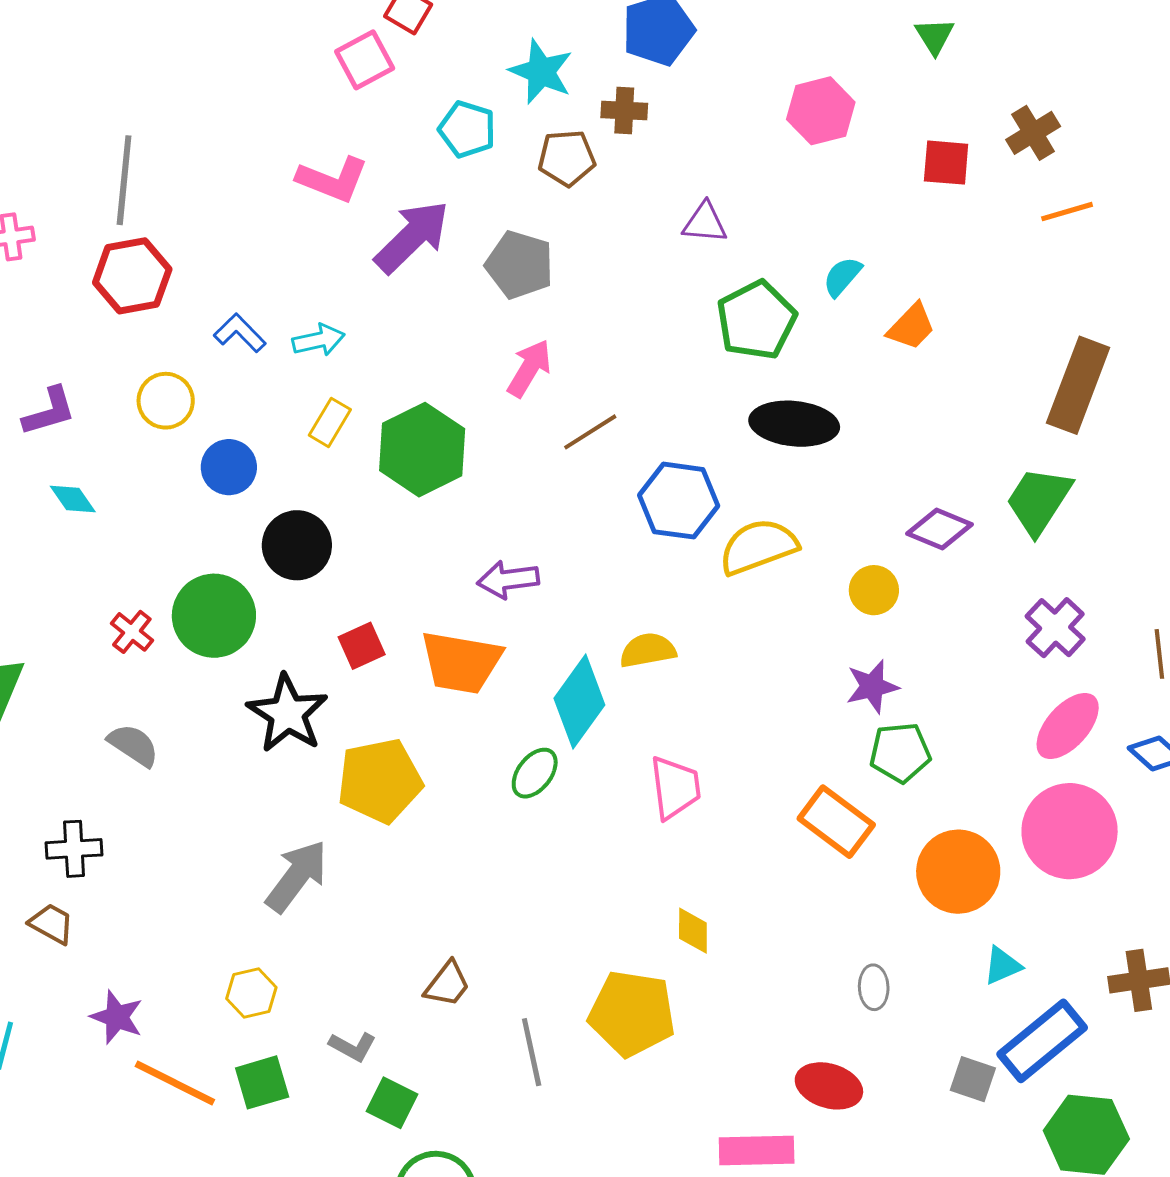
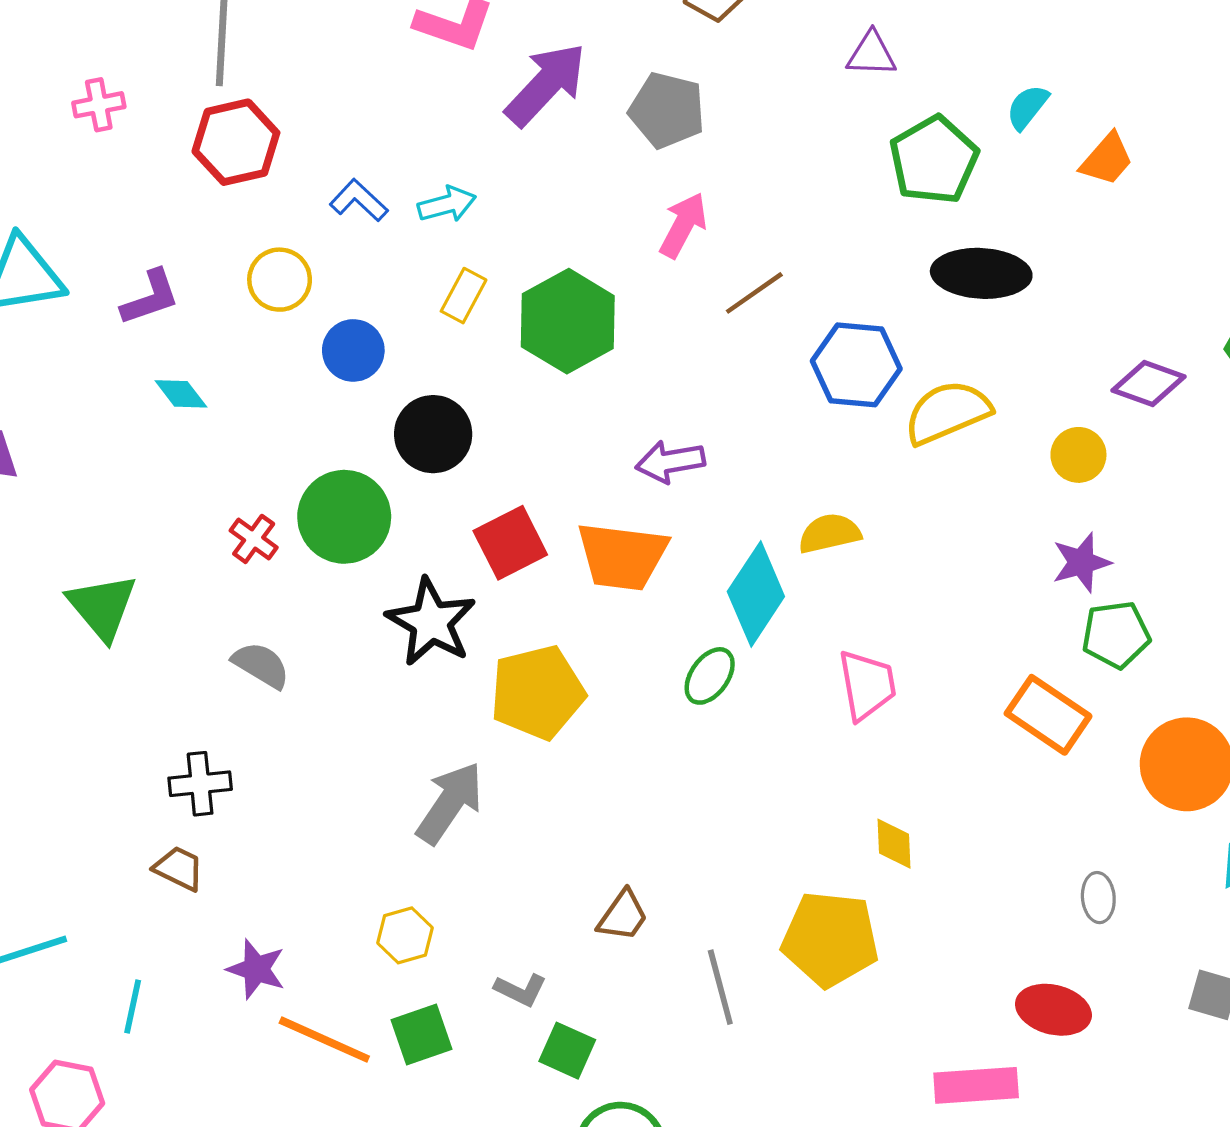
red square: (362, 646) -> (510, 543), size x1.4

